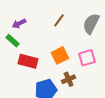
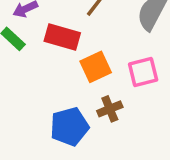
red rectangle: (28, 61) -> (62, 37), moved

